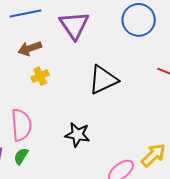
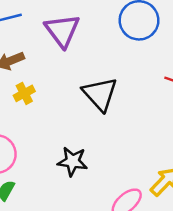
black triangle: (103, 80) -> (100, 94), turned -44

